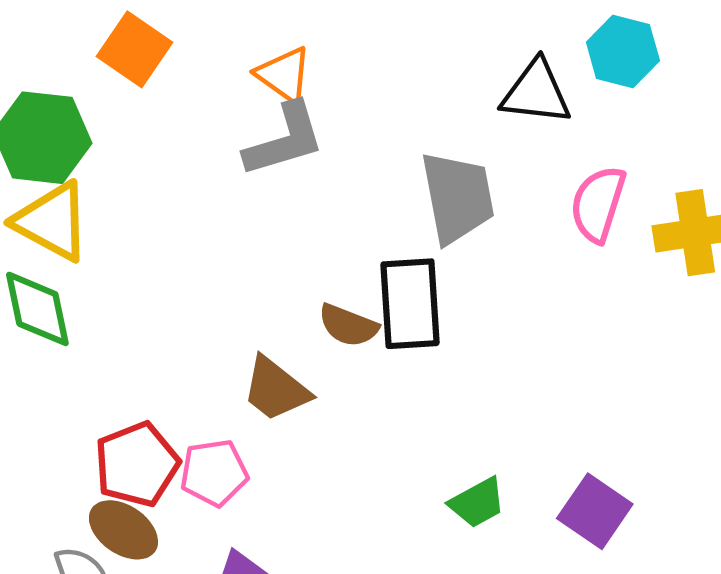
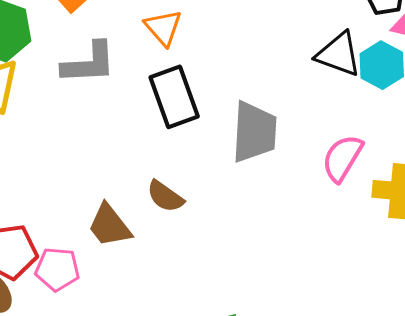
black triangle: (536, 92) -> (339, 54), moved
gray L-shape: (285, 140) -> (89, 63), moved
black rectangle: (410, 304) -> (174, 97), moved, turned -30

